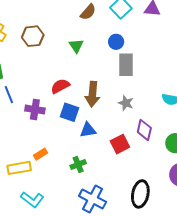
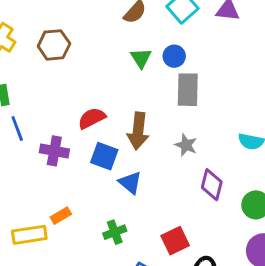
green triangle: (76, 46) -> (141, 58), moved
blue triangle: (88, 130) -> (130, 183), turned 48
red square: (120, 144) -> (175, 241), moved

